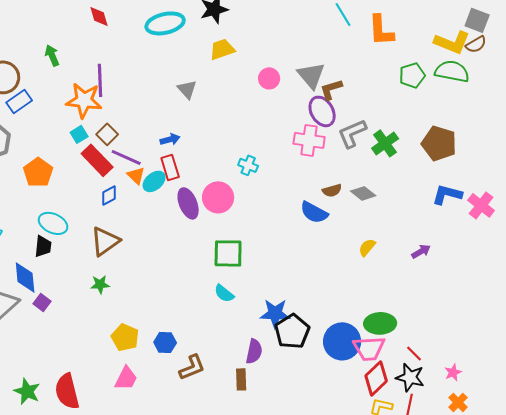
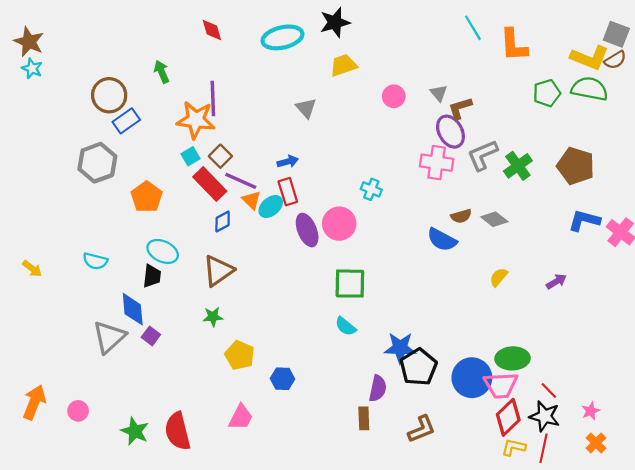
gray triangle: (311, 75) -> (439, 93), size x0.6
yellow pentagon: (125, 337) -> (240, 355), moved
brown L-shape: (192, 367) -> (422, 429), moved

